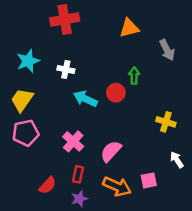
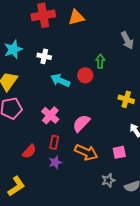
orange triangle: (129, 28) -> (76, 17), moved
pink square: (149, 180) -> (119, 152), moved

